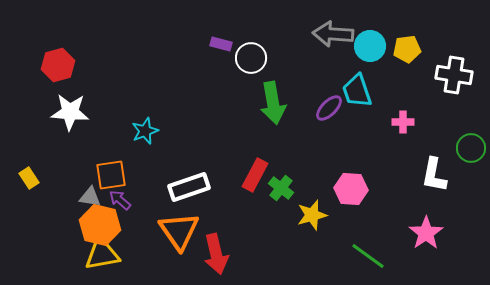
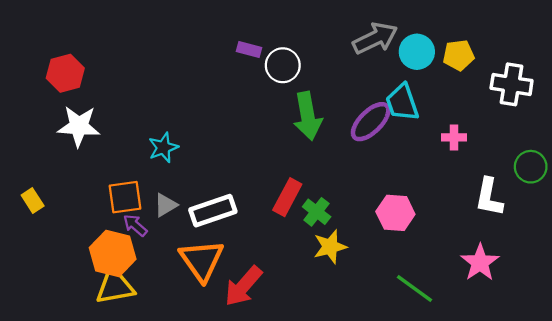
gray arrow: (333, 34) -> (375, 38), turned 150
purple ellipse: (329, 108) -> (371, 122), size x1.4
gray triangle: (90, 197) -> (166, 205), moved, turned -40
yellow star: (312, 215) -> (330, 247), moved
red arrow: (216, 254) -> (243, 286), turned 54

